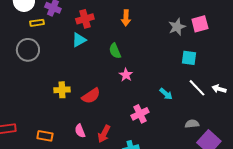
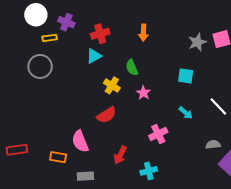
cyan square: (189, 58) -> (186, 76), moved
yellow cross: (62, 90) -> (112, 85), moved, turned 35
pink semicircle: (80, 131) -> (80, 141), moved, size x1.5

